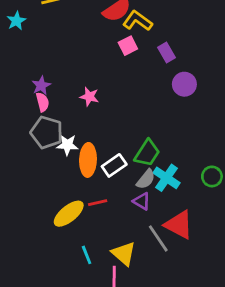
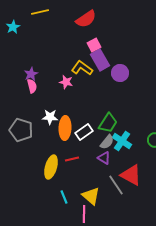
yellow L-shape: (138, 21) -> (82, 68), moved
purple rectangle: (166, 53) -> (100, 60), moved, size x1.5
purple circle: (184, 84) -> (120, 73), moved
gray pentagon: (47, 132) -> (21, 130), moved
yellow ellipse: (69, 214) -> (51, 167), turned -35

